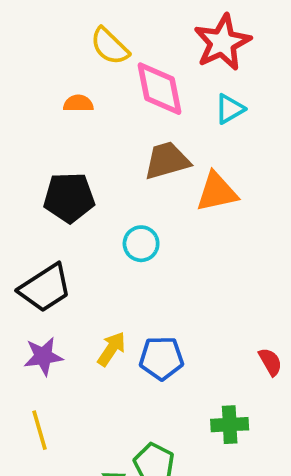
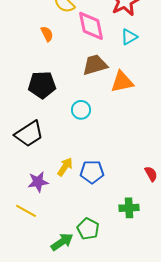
orange semicircle: (78, 103) -> (47, 34), turned 63
purple star: (43, 356) -> (38, 182), moved
yellow line: (40, 430) -> (26, 211), turned -45

